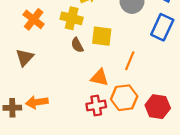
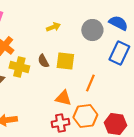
yellow cross: (72, 18) -> (19, 67), moved
brown semicircle: (77, 45) -> (43, 61), moved

